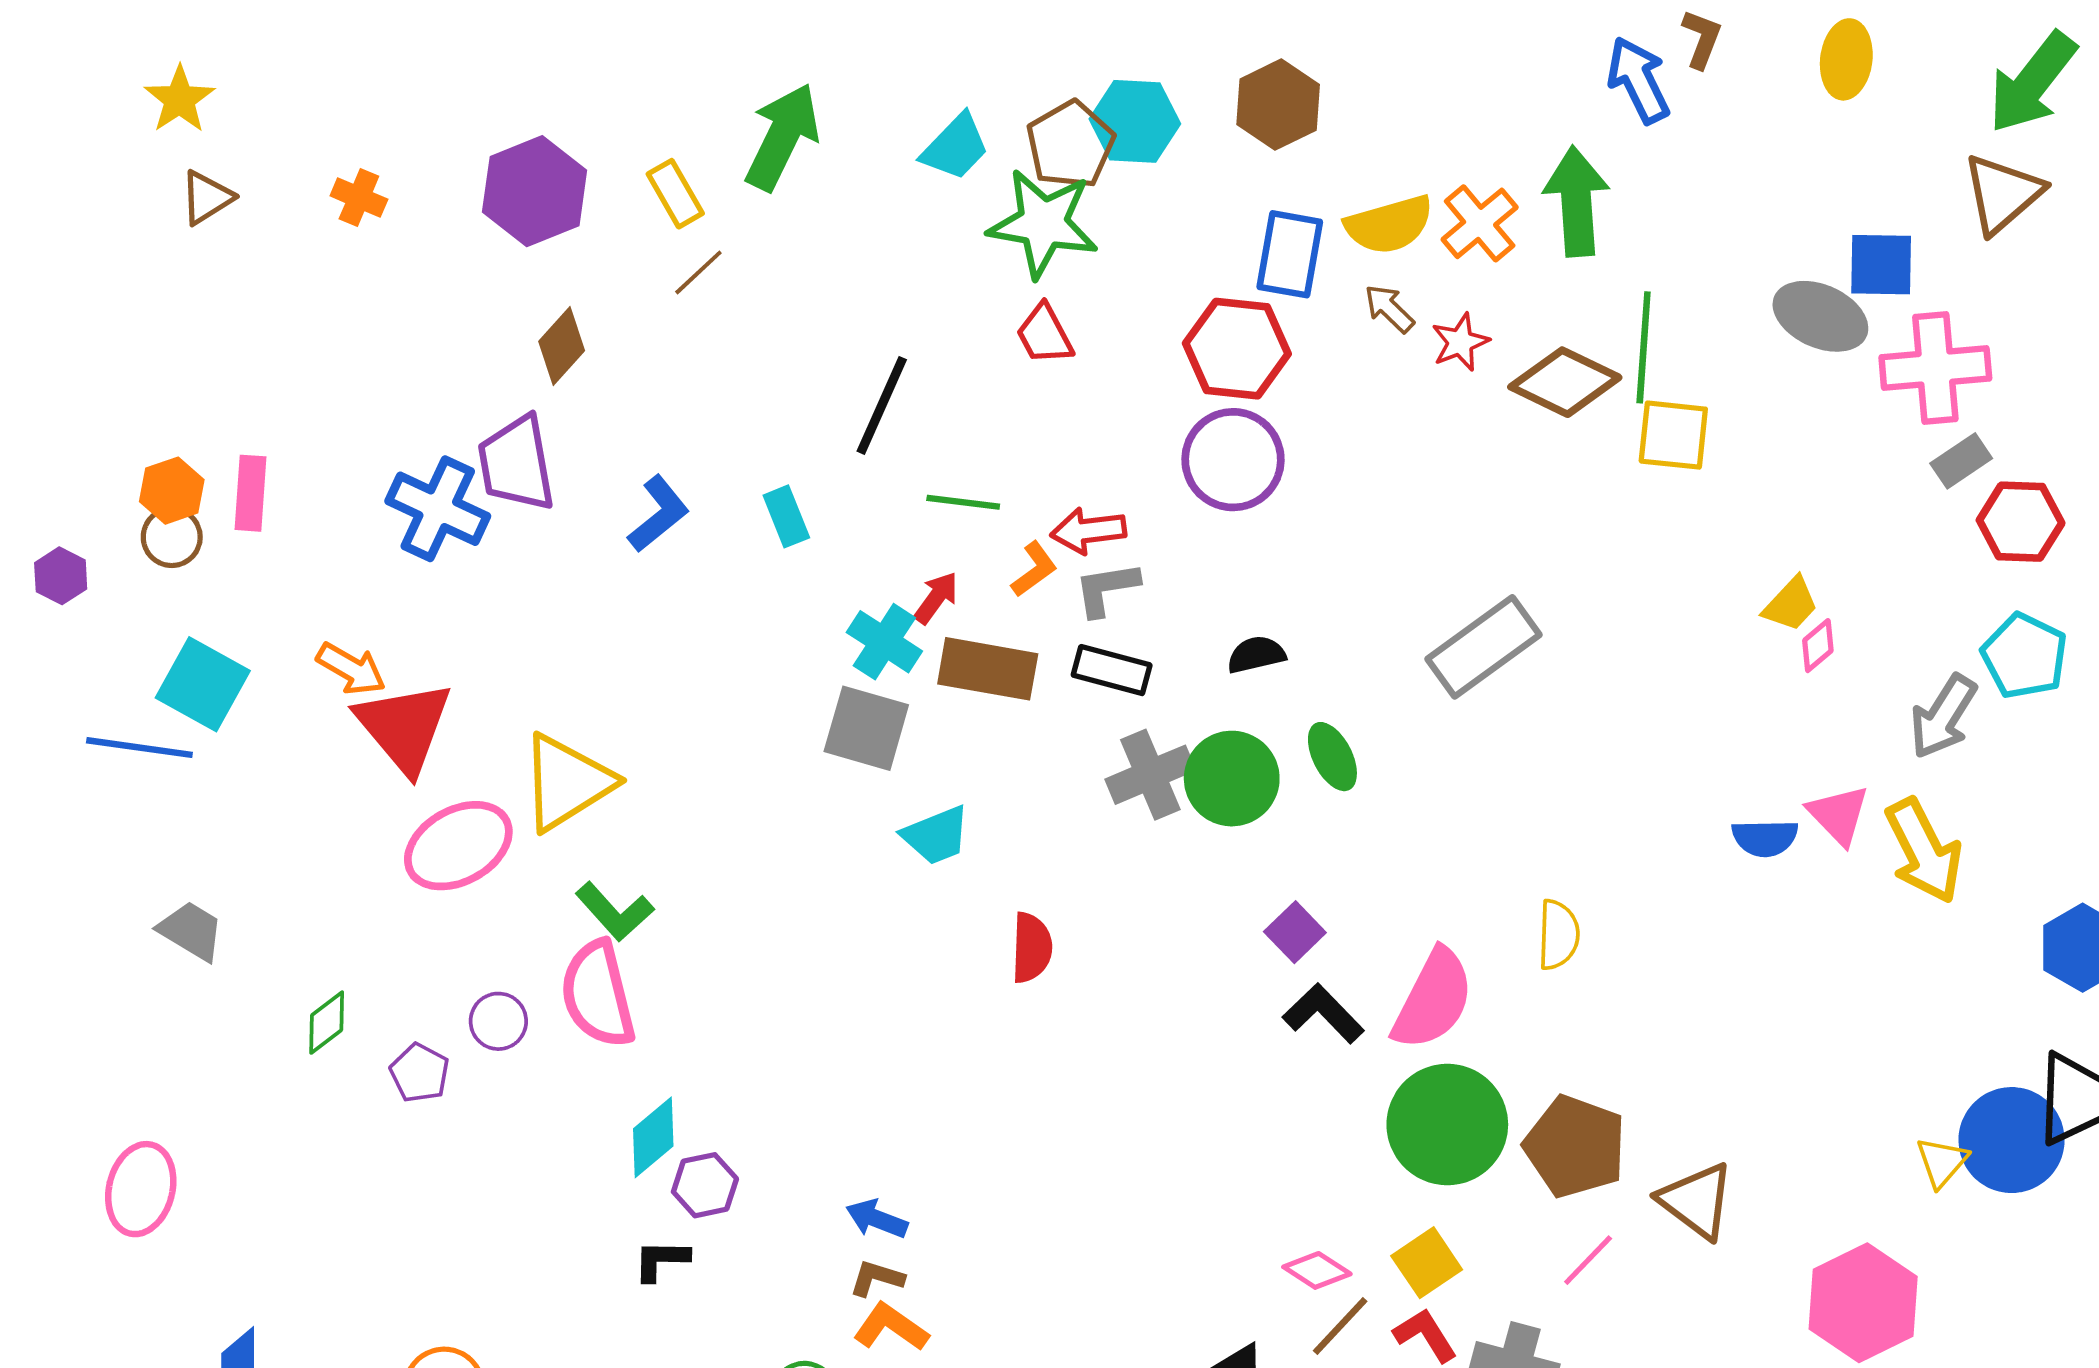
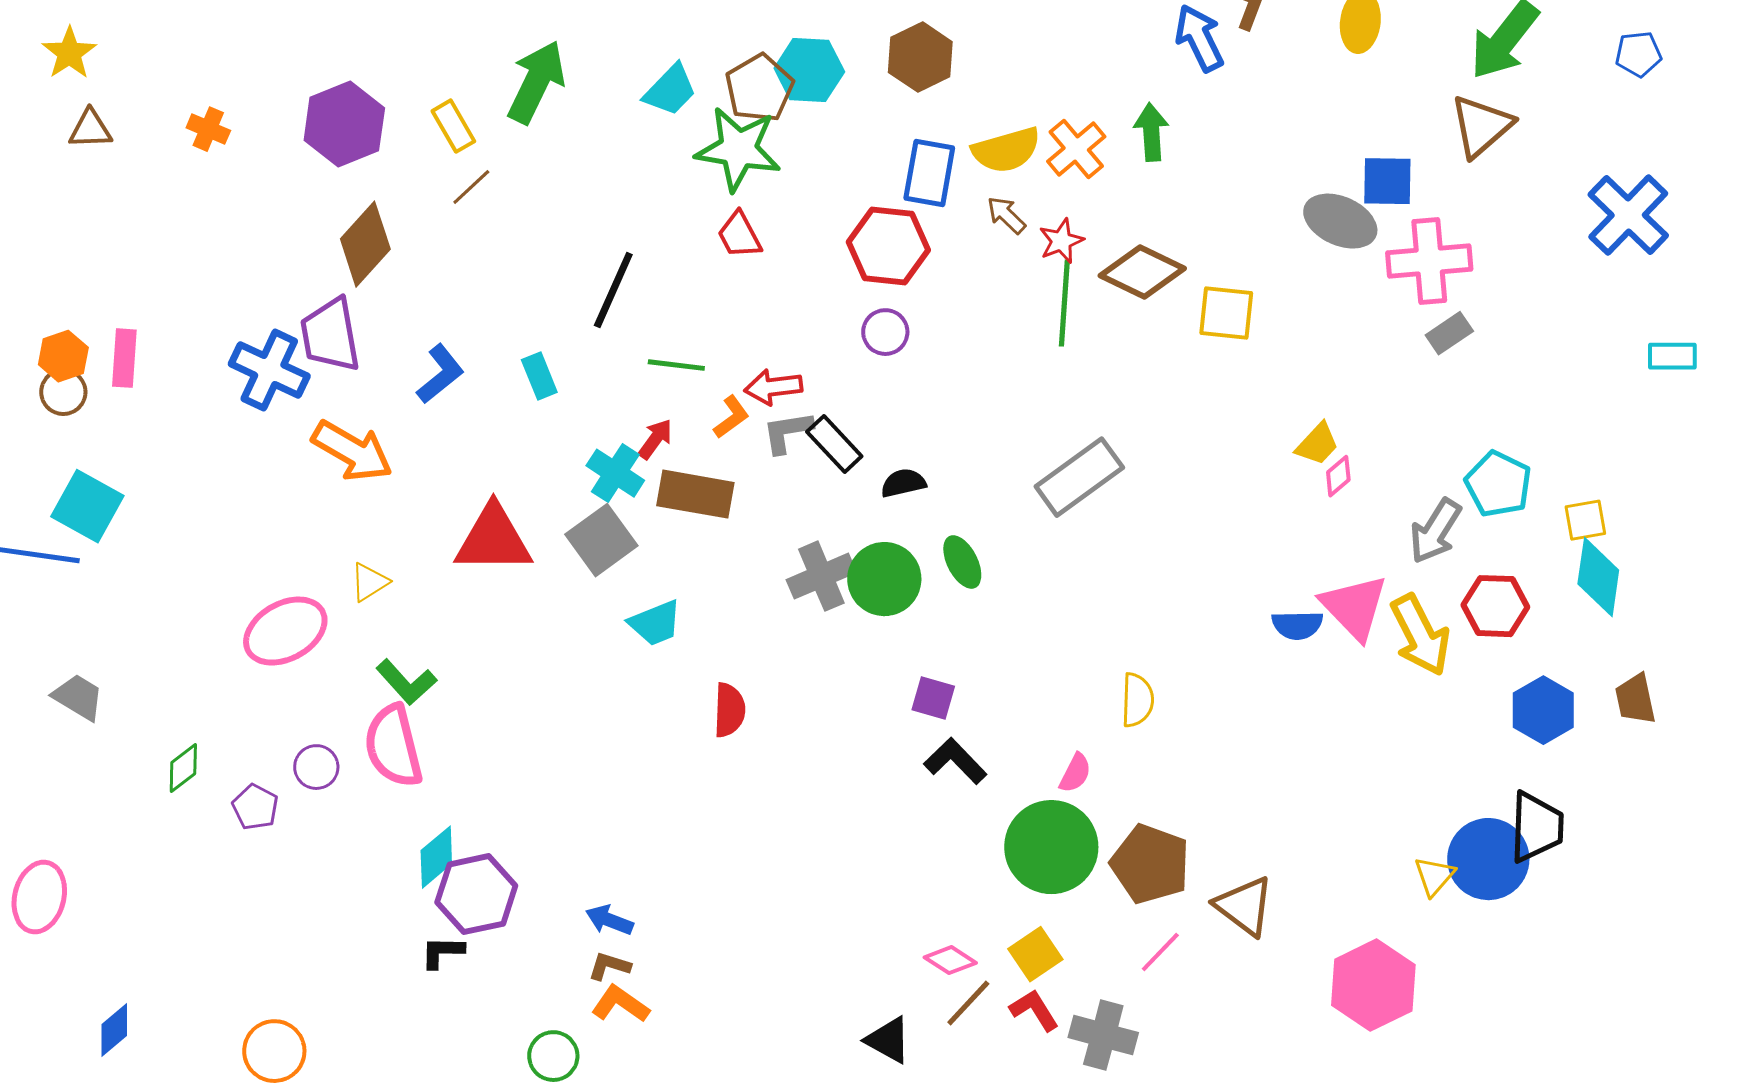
brown triangle: (207, 198) -> (90, 129), turned 30
green arrow: (1576, 201) -> (1151, 132), size x0.7
brown diamond: (562, 346) -> (365, 244), size x1.4
green line: (1644, 347) -> (1064, 303), moved
purple circle: (1233, 460) -> (885, 332), size x0.6
red hexagon: (2021, 522) -> (1495, 606), moved
orange arrow: (351, 669) -> (352, 451), moved, size x1.5
black rectangle: (1112, 670) -> (834, 444), moved, turned 32
red triangle: (404, 727) -> (493, 539), moved, turned -50
gray square: (866, 728) -> (601, 540), turned 38
yellow triangle: (567, 782) -> (369, 582), size x0.5
pink triangle: (1839, 815) -> (1354, 607), size x1.4
purple square: (1295, 932) -> (933, 698), turned -30
pink semicircle: (1433, 999) -> (1075, 773), moved, size x0.5
purple hexagon: (705, 1185) -> (476, 894), size x1.6

